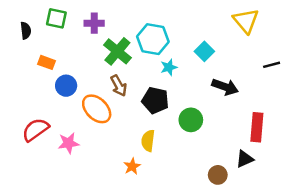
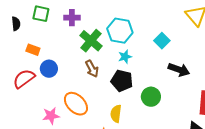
cyan star: (169, 67) -> (125, 57), moved
orange ellipse: (97, 109) -> (76, 104), moved
red semicircle: (35, 130) -> (24, 79), moved

